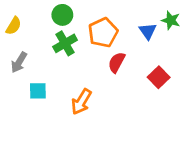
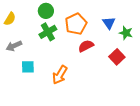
green star: (171, 20) -> (126, 33), moved
gray arrow: (19, 62) -> (14, 46), turned 35
red semicircle: (117, 62) -> (86, 46), turned 35

